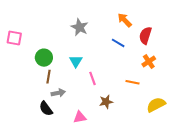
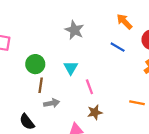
orange line: (132, 82) -> (137, 103), moved
brown star: (106, 102) -> (95, 112), moved
black semicircle: (46, 109) -> (27, 122), moved

